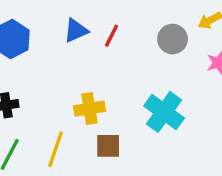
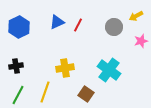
brown square: (108, 146) -> (86, 94), moved, turned 35

